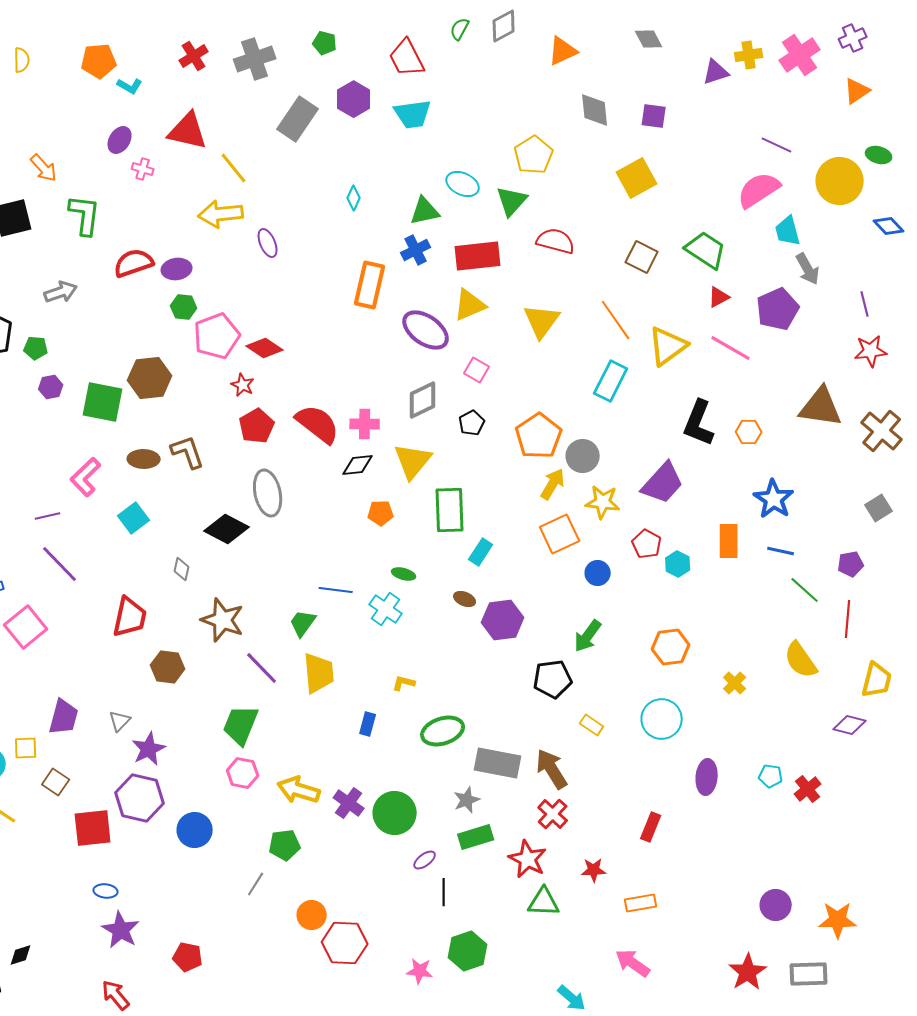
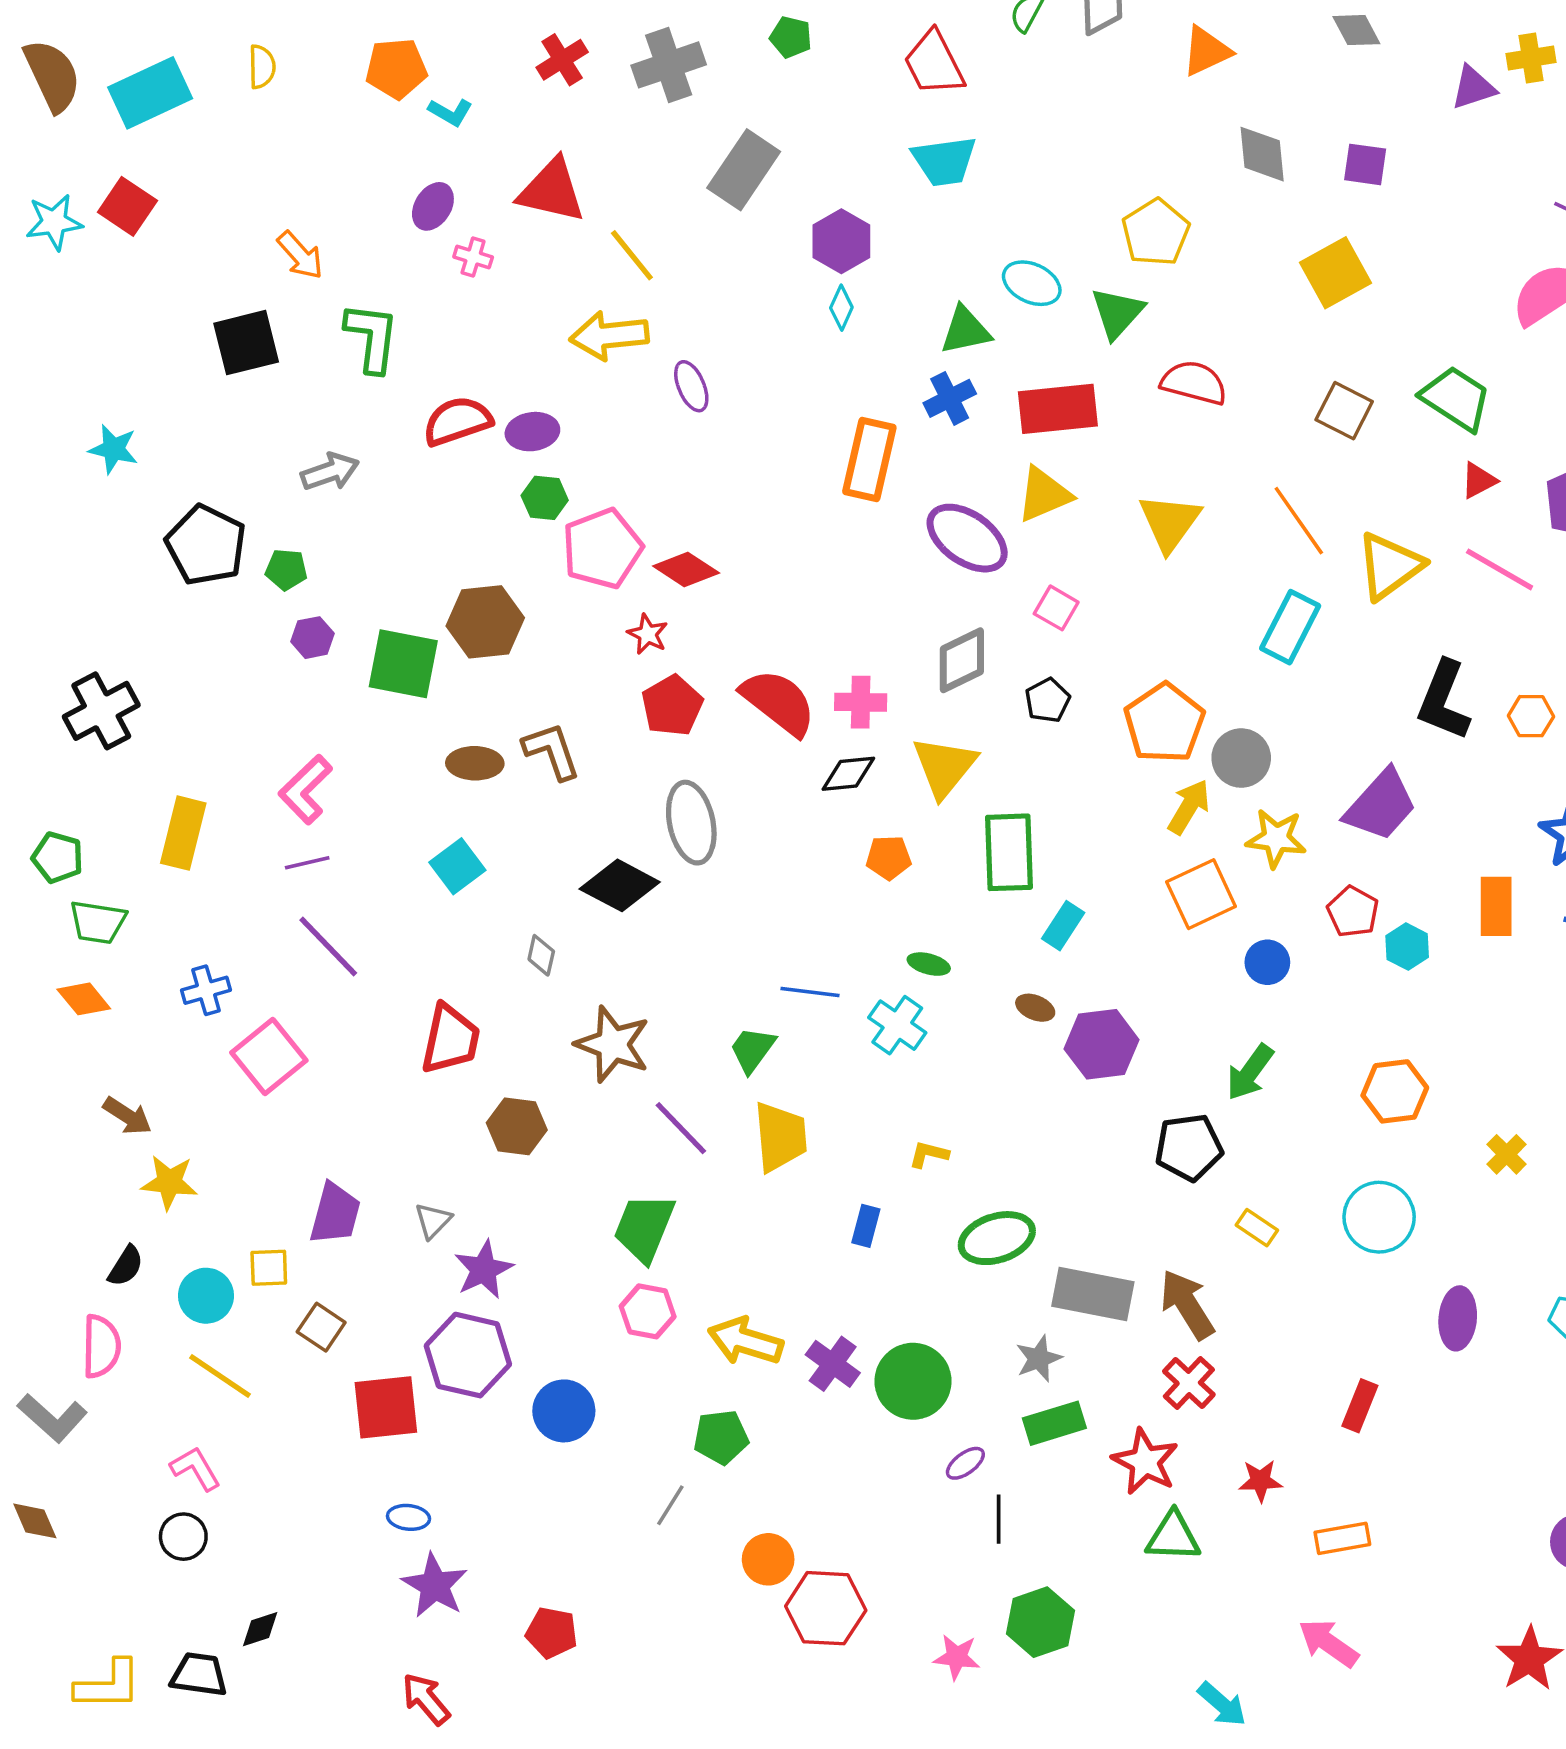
purple hexagon: (354, 99) -> (841, 241), moved
pink L-shape: (86, 477) -> (305, 789), moved

